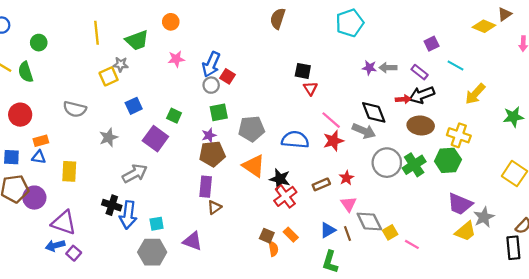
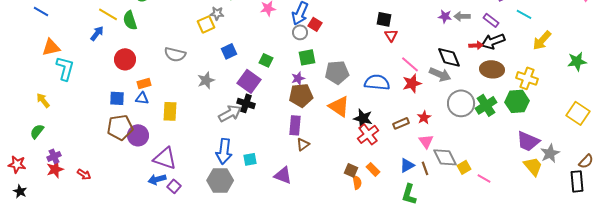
black cross: (112, 205) -> (246, 103), moved
yellow trapezoid: (465, 231) -> (533, 166), turned -90
gray hexagon: (152, 252) -> (220, 180), moved

